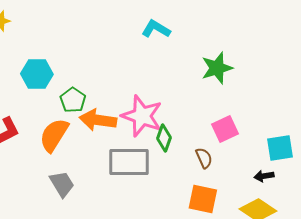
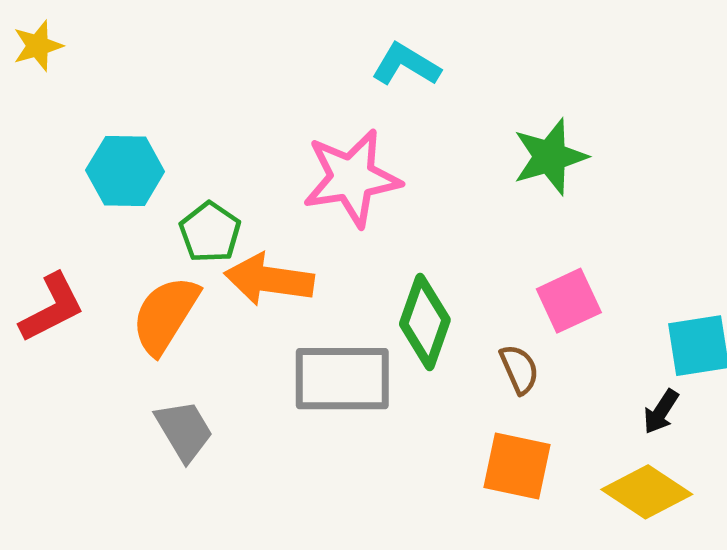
pink star: (142, 116) -> (352, 178), moved, turned -30
green diamond: (164, 138) -> (425, 322), size x1.4
black arrow: (264, 176) -> (661, 412), turned -48

